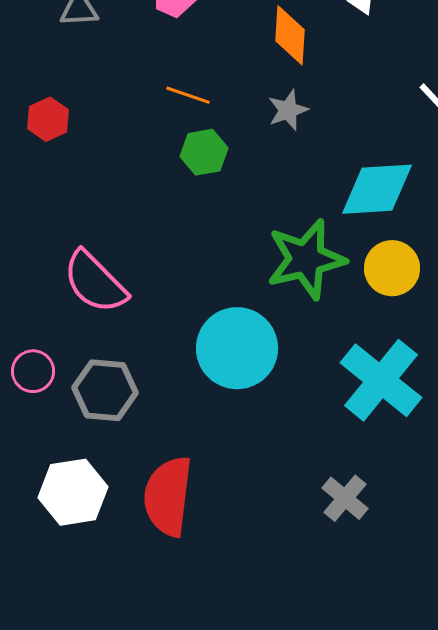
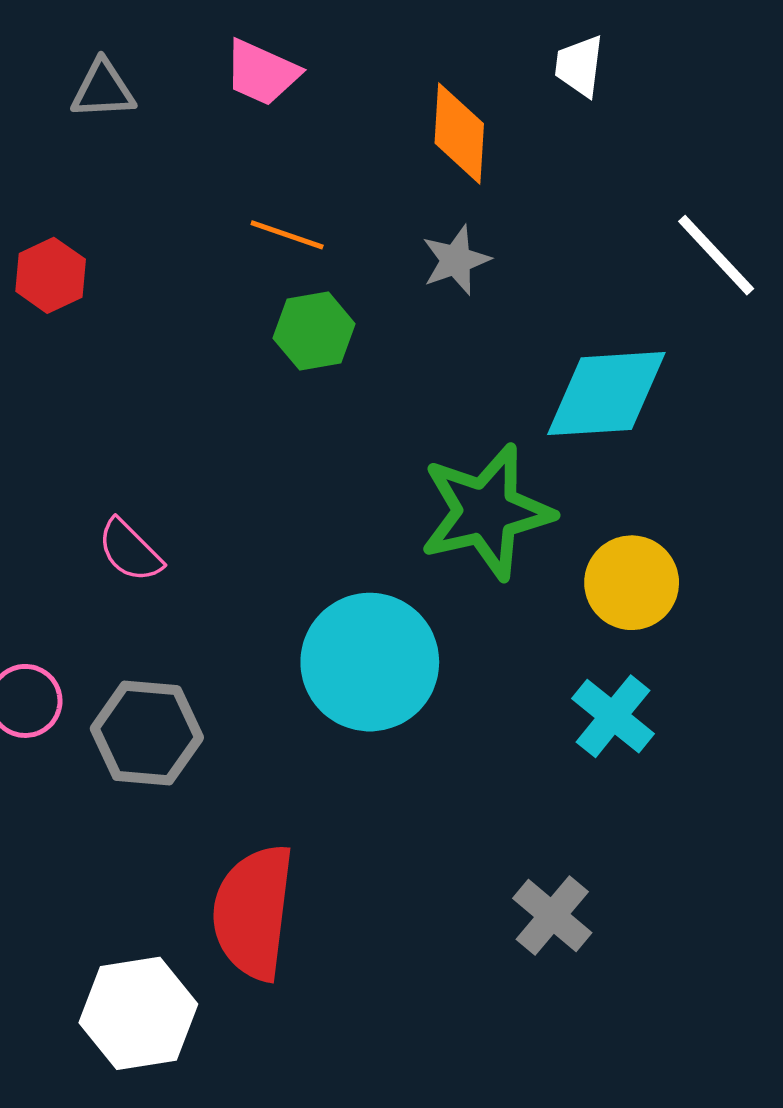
yellow circle: (392, 268) -> (632, 583), moved
pink semicircle: (95, 282) -> (130, 551), size x0.6
cyan cross: (381, 380) -> (613, 716), size x0.6
white hexagon: (73, 492) -> (138, 1013), moved

